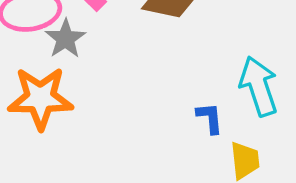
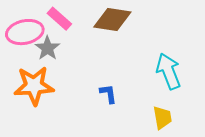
blue L-shape: (210, 118) -> (108, 94), moved

